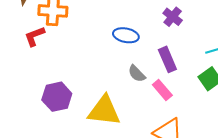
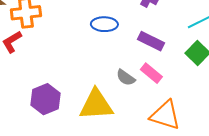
purple rectangle: (167, 59) -> (151, 41), turned -30
gray semicircle: (137, 74) -> (126, 78), moved

